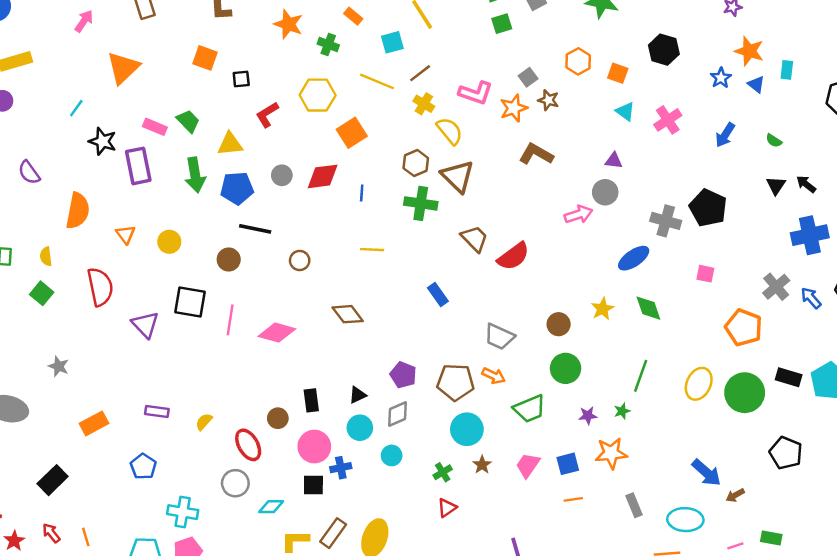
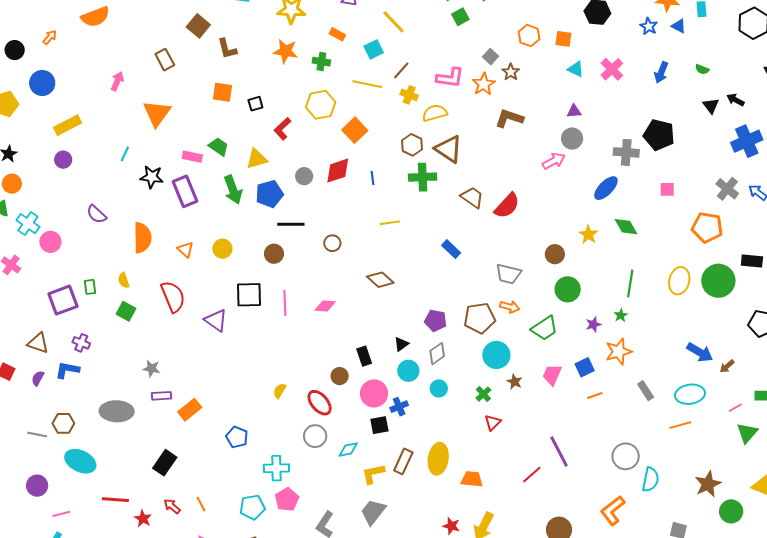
brown star: (548, 100) -> (511, 72), turned 30
yellow semicircle: (450, 131) -> (435, 113), turned -55
pink diamond: (277, 333) -> (325, 306), size x0.7
purple rectangle: (157, 411) -> (162, 396), moved

